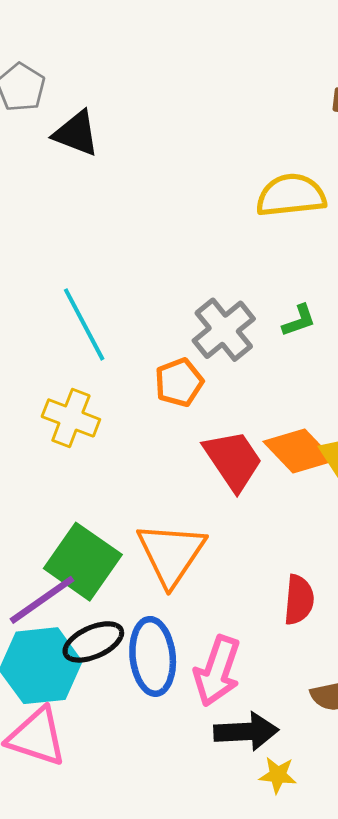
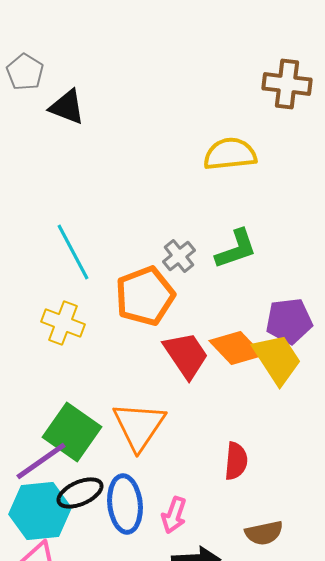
green L-shape: (299, 320) -> (236, 249), size x1.6
gray cross: (224, 330) -> (179, 256), size x0.7
orange pentagon: (179, 382) -> (145, 296), size x1.6
pink arrow: (217, 671) -> (174, 515), size x0.7

